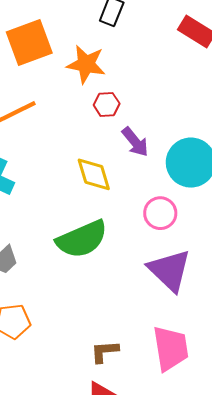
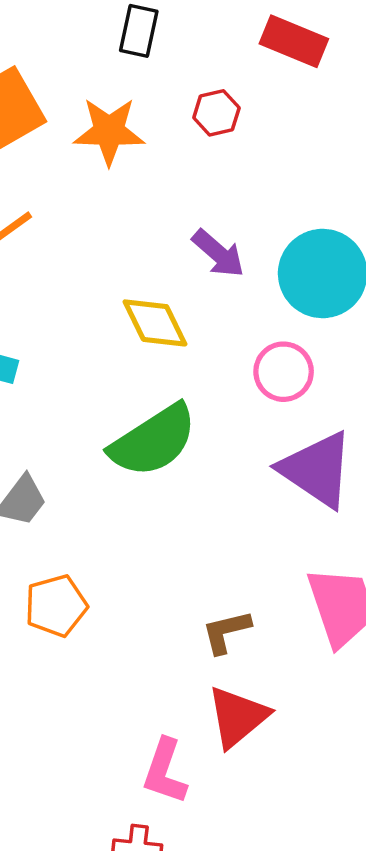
red hexagon: (107, 104) -> (216, 113), moved

